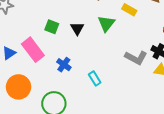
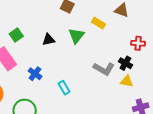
green square: (52, 27) -> (16, 35), moved, turned 32
black triangle: (77, 28) -> (49, 40), turned 48

